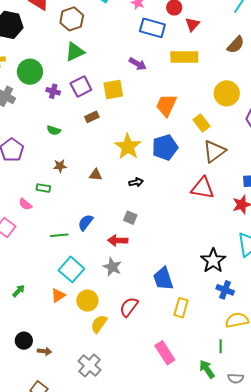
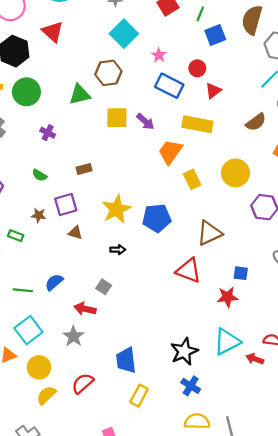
brown hexagon: (72, 19) -> (108, 73), moved
green circle: (30, 72) -> (26, 92), moved
purple square: (81, 86) -> (66, 204), moved
yellow square: (113, 89) -> (117, 118), moved
orange trapezoid: (166, 105) -> (170, 152), moved
yellow rectangle: (202, 123) -> (192, 179), moved

